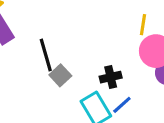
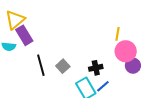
black line: (46, 55) -> (41, 65), moved

